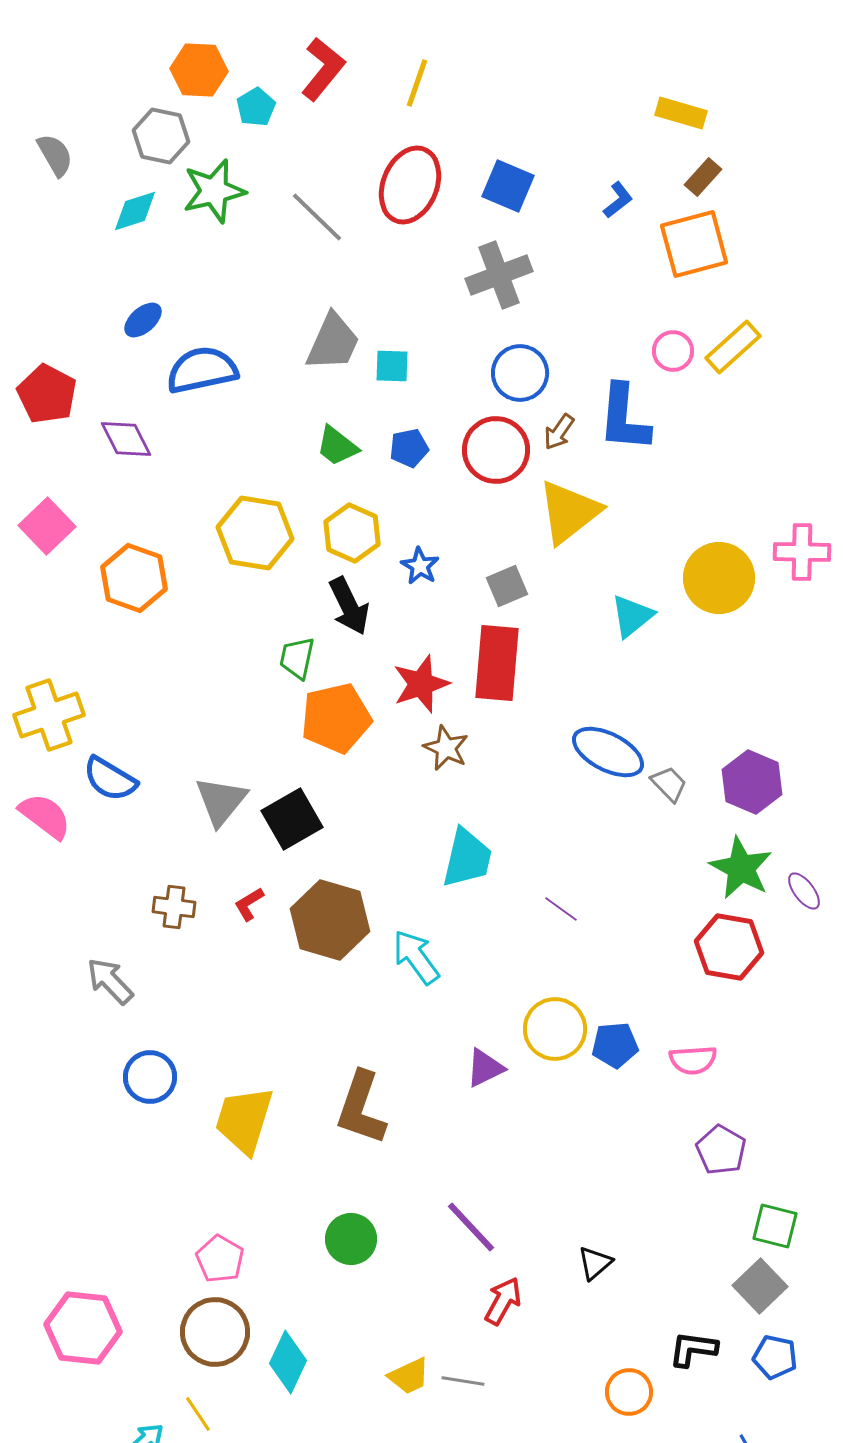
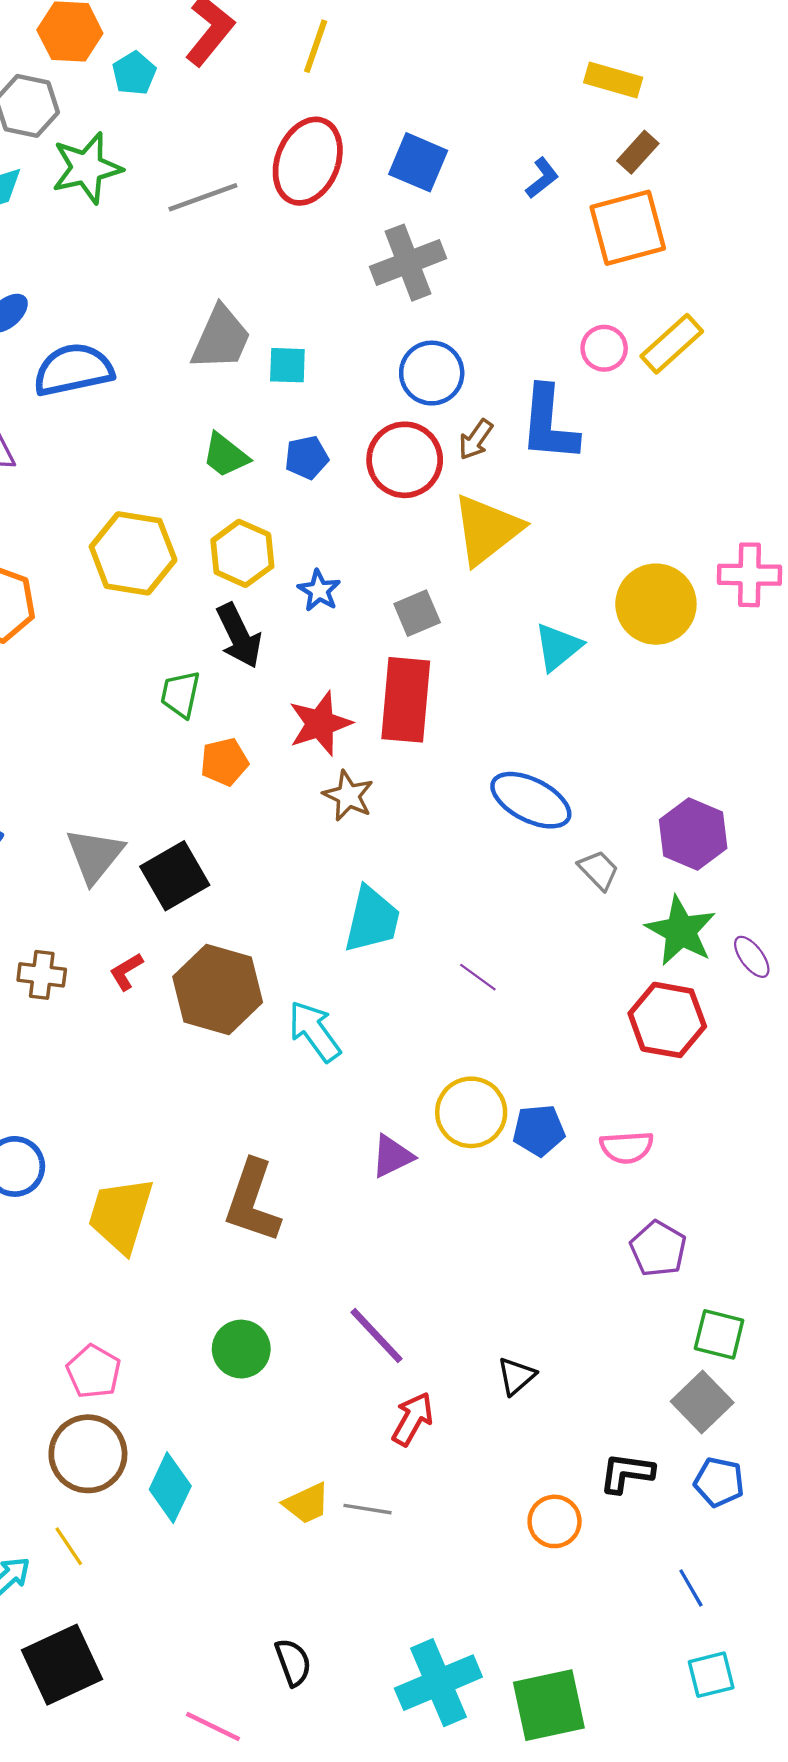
gray line: (317, 217) -> (203, 197), turned -64
orange pentagon: (336, 718) -> (224, 762), size x0.6
gray trapezoid: (669, 784) -> (598, 870), moved

